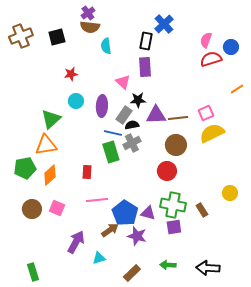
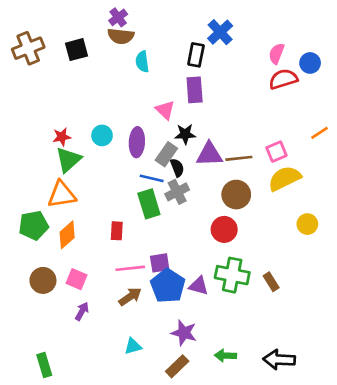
red star: (71, 74) -> (62, 137), moved
orange line: (237, 89) -> (319, 133), moved
black semicircle: (132, 125) -> (177, 168), turned 80
yellow circle: (230, 193) -> (307, 224), moved
purple square: (174, 227) -> (160, 263), moved
brown arrow: (110, 230) -> (130, 297), moved
purple star: (137, 236) -> (184, 333), moved
purple arrow: (76, 242) -> (82, 311), moved, size x0.6

